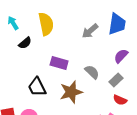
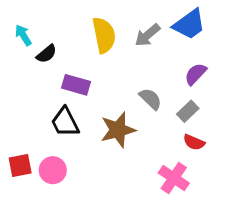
cyan arrow: (13, 23) -> (23, 35), moved
yellow semicircle: (46, 24) -> (104, 35), moved
blue trapezoid: (117, 24) -> (189, 24), turned 45
purple rectangle: (59, 63) -> (76, 85), moved

